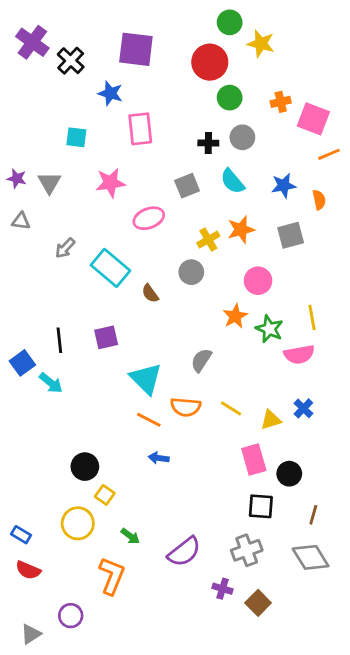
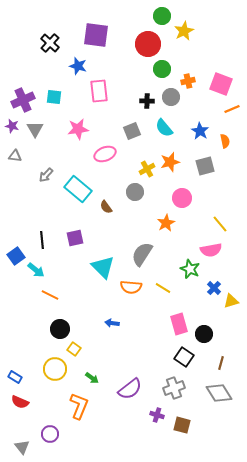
purple cross: (32, 42) -> (23, 100), moved, turned 30
yellow star: (261, 44) -> (184, 31), turned 30
orange cross: (281, 102) -> (188, 81), moved
blue star: (284, 186) -> (200, 131), turned -30
yellow line: (312, 318) -> (220, 224), turned -30
green star: (269, 329) -> (190, 269), moved
gray semicircle: (201, 360) -> (142, 254), size x1.4
orange line: (149, 420) -> (50, 295), moved
yellow triangle: (271, 420) -> (231, 301), moved
black square: (261, 506) -> (184, 357), turned 30
brown square: (258, 603) -> (182, 425), turned -30
gray triangle: (31, 634) -> (22, 447), turned -35

